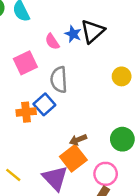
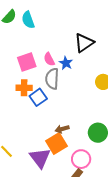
blue star: (73, 34) -> (66, 63), moved
pink semicircle: (52, 42) -> (49, 59), moved
orange cross: (26, 112) -> (24, 88), moved

